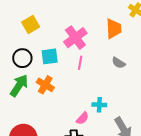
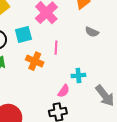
pink line: (80, 63) -> (56, 48), moved
orange cross: (45, 85) -> (35, 61), moved

